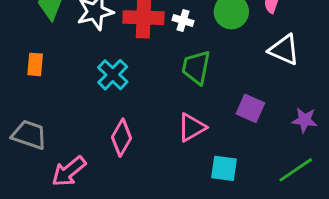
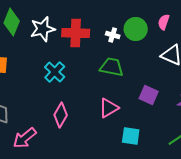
white cross: (183, 20) -> (113, 35), moved
green trapezoid: (196, 67) -> (112, 67), turned 90

